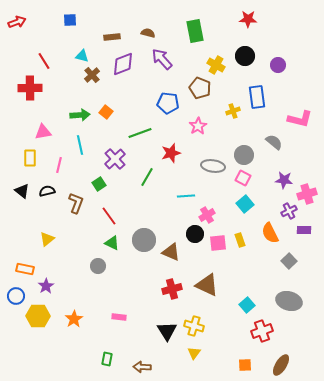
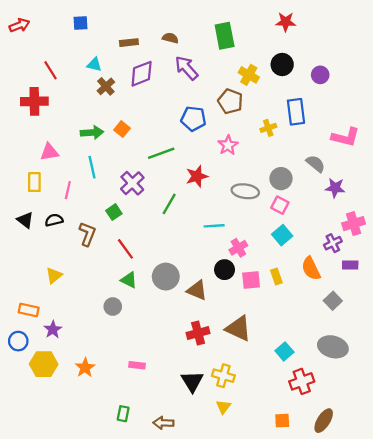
purple star: (284, 180) -> (335, 188), moved

